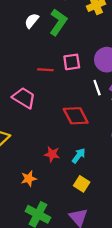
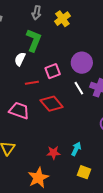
white semicircle: (32, 21) -> (20, 59), moved
red diamond: (76, 116) -> (52, 104), moved
orange star: (29, 179) -> (38, 178), size x1.5

